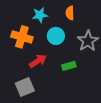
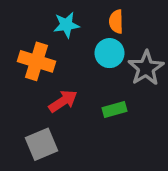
cyan circle: (56, 36) -> (109, 53), moved

